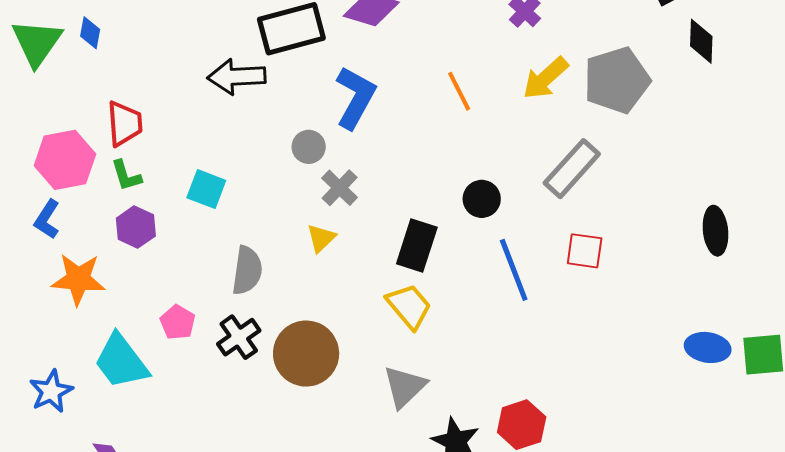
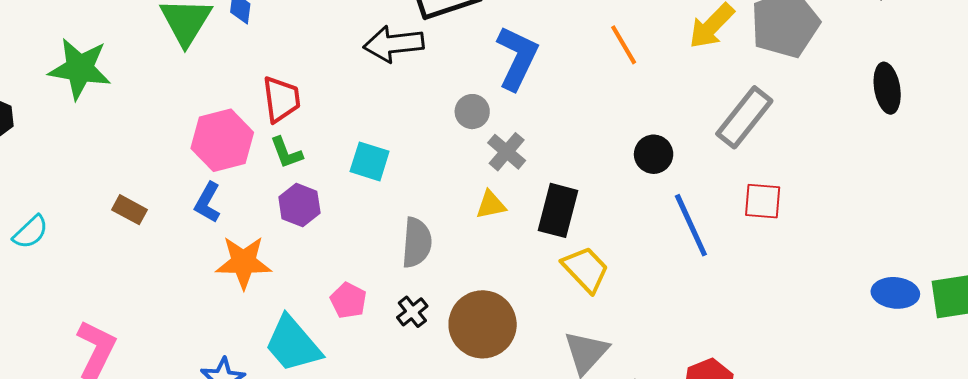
black ellipse: (715, 231) -> (887, 88), moved
yellow triangle: (321, 238) -> (491, 205), turned 36
black rectangle: (417, 246) -> (558, 210), moved
black cross: (239, 337) -> (412, 312), size x0.7

